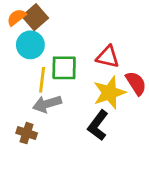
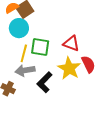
yellow star: (109, 93) -> (69, 68), turned -30
black L-shape: (98, 125) -> (45, 82), moved

